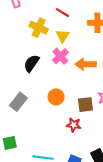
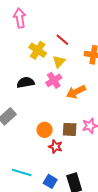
black semicircle: (32, 63) -> (26, 82), turned 36
orange arrow: (86, 64) -> (76, 92), turned -36
orange circle: (56, 97) -> (45, 130), moved

